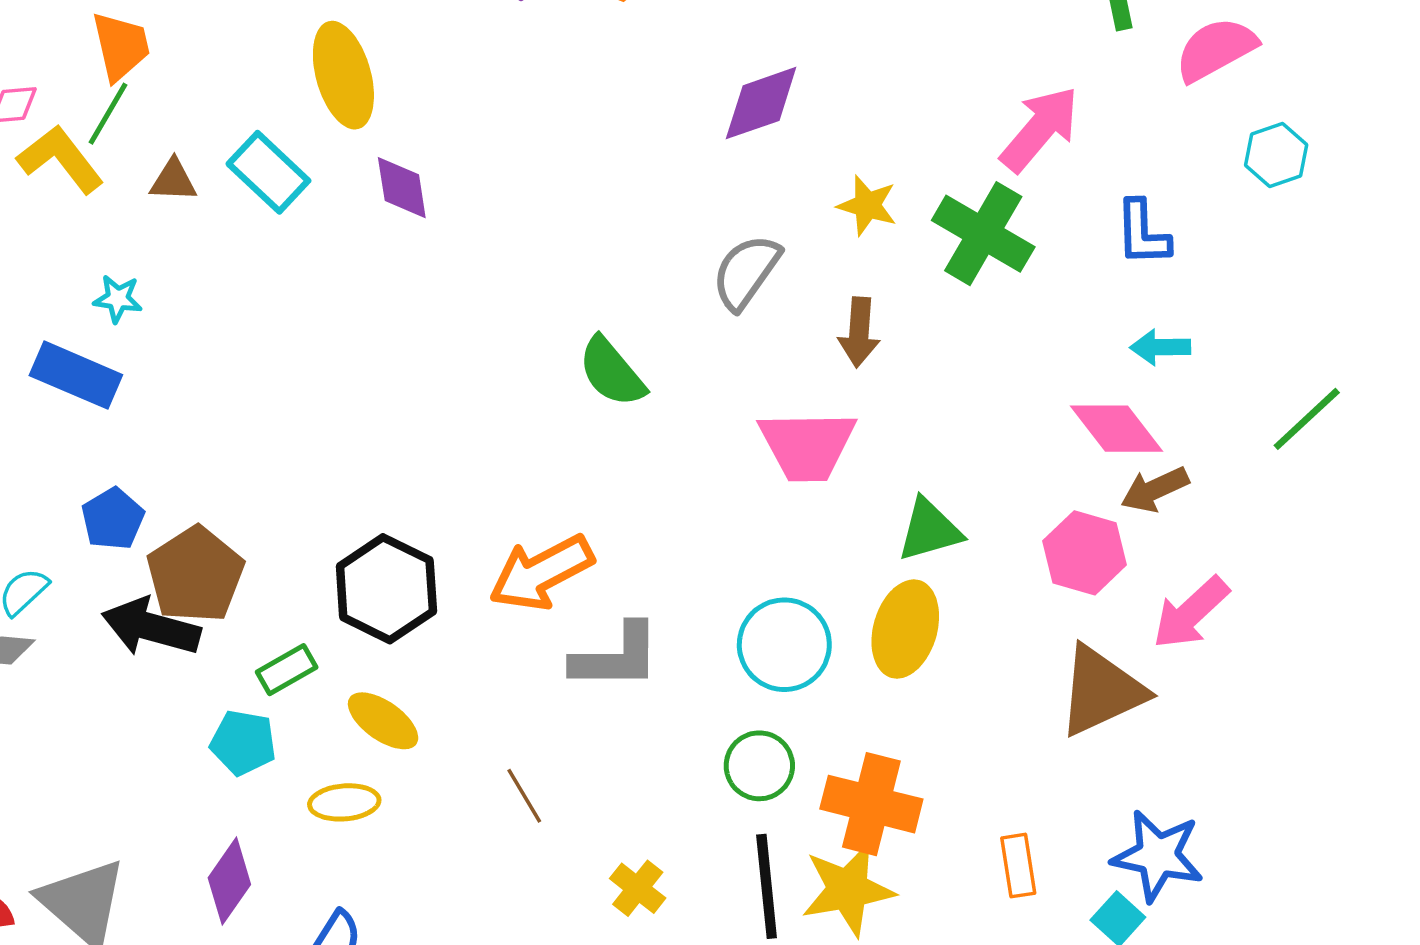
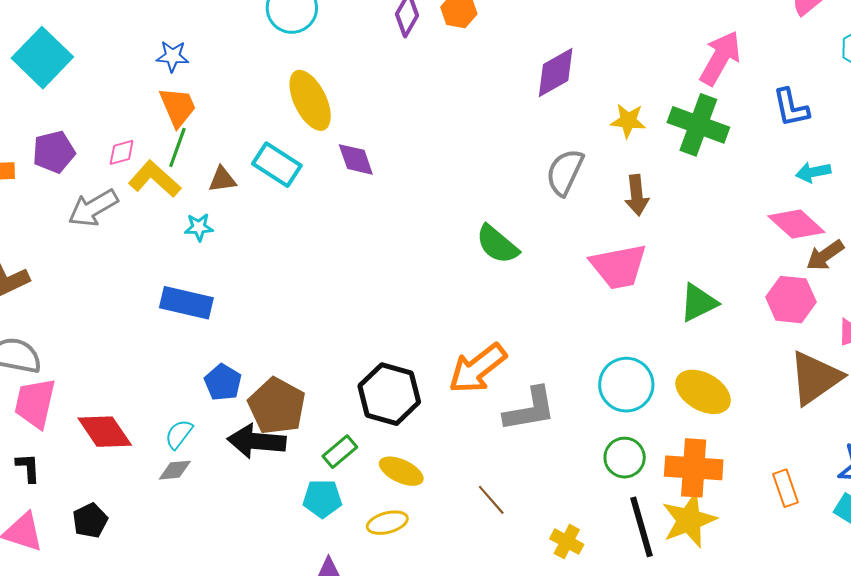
cyan star: (118, 299) -> (199, 227), moved
yellow ellipse: (905, 629) -> (703, 392), moved, turned -66

